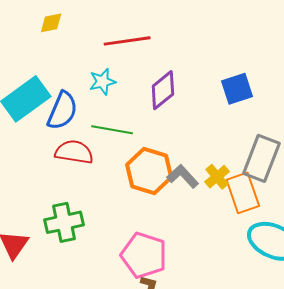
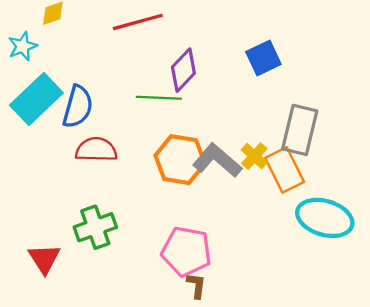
cyan star: (102, 82) -> (23, 46), moved
green line: (112, 130) -> (159, 98), moved
gray L-shape: (183, 176) -> (217, 160), size x1.4

